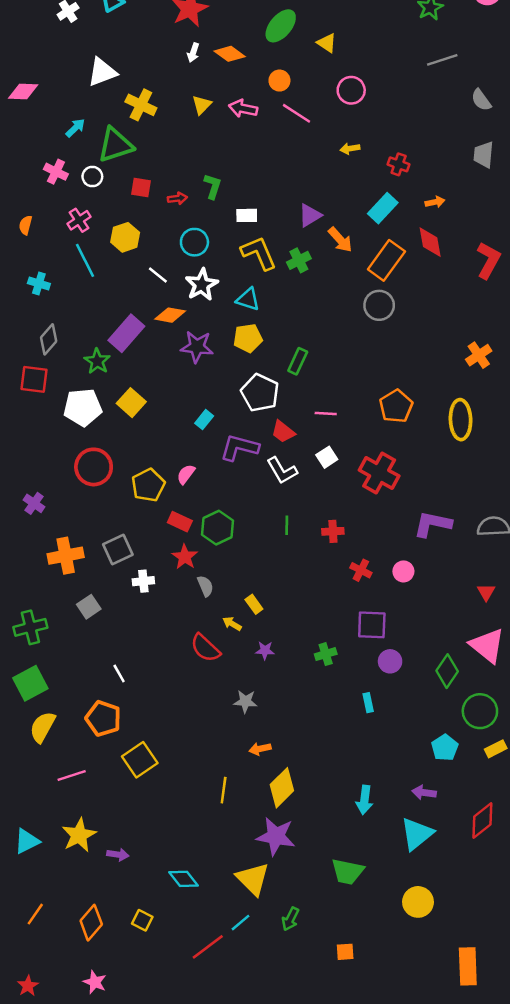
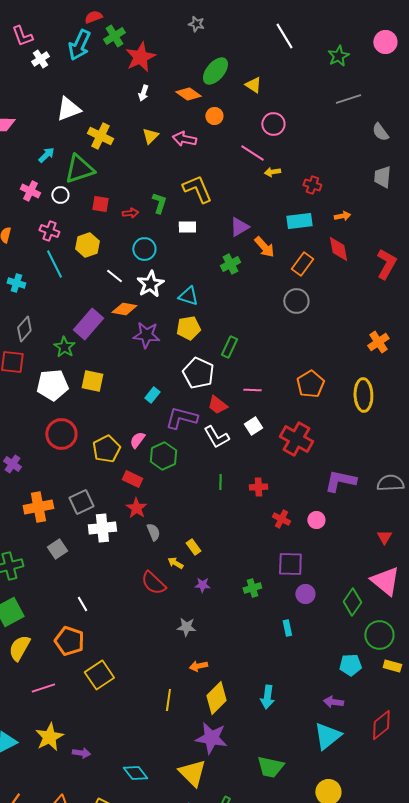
orange diamond: (230, 54) -> (188, 94), moved
pink line: (296, 113) -> (252, 153), moved
cyan rectangle: (383, 208) -> (299, 221), turned 40
pink cross: (79, 220) -> (49, 231), turned -36
yellow L-shape: (259, 253) -> (197, 189), moved
orange rectangle: (386, 260) -> (302, 264), size x0.7
yellow square: (131, 403) -> (92, 381), turned -30
green hexagon: (218, 528) -> (163, 456), moved
white cross: (143, 581) -> (102, 528), size x1.5
cyan pentagon: (445, 748) -> (350, 665), turned 30
yellow rectangle: (496, 749) -> (392, 666), turned 42
cyan arrow: (365, 800) -> (267, 697), moved

